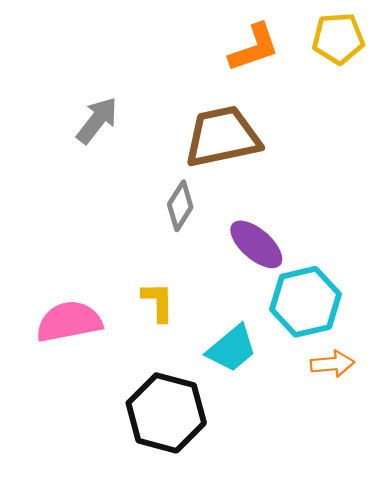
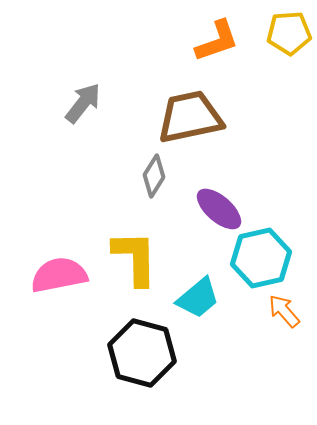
yellow L-shape: (158, 302) -> (135, 258), size x1.6
orange arrow: (332, 364) -> (284, 311), turned -126

